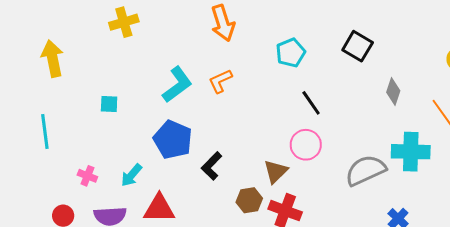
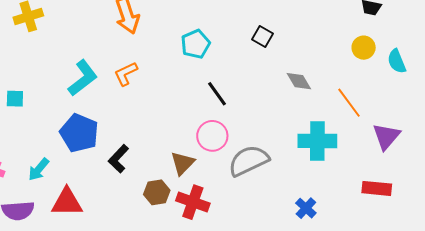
black square: (358, 46) -> (262, 36), size x0.7
gray diamond: (393, 92) -> (299, 81), turned -48
gray semicircle: (366, 170) -> (249, 161), moved

